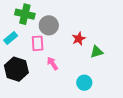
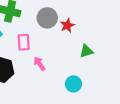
gray circle: (49, 25) -> (47, 18), moved
red star: (79, 39) -> (67, 25), moved

